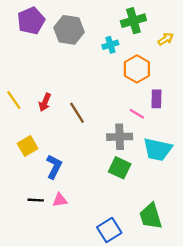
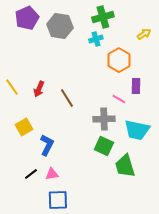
green cross: (133, 21) -> (103, 17), moved
black line: (36, 200) -> (31, 174), turned -40
green trapezoid: (151, 216) -> (125, 166), moved
blue square: (109, 230) -> (58, 200), moved, turned 30

